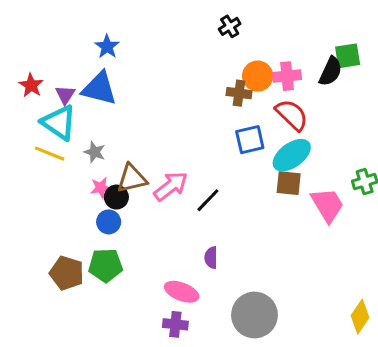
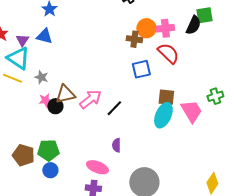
blue triangle: (99, 88) -> (44, 36), size x0.7
cyan ellipse: (292, 155) -> (163, 115), moved, turned -30
blue circle: (109, 222) -> (50, 170), moved

